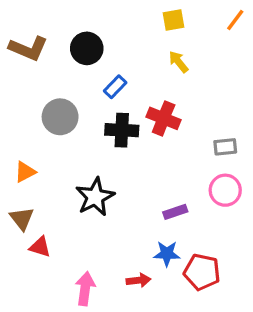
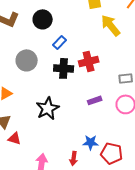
yellow arrow: (179, 62) -> (111, 25), moved, size x1.6
red cross: (164, 118) -> (89, 61), turned -36
purple rectangle: (175, 212) -> (95, 100), moved
red arrow: (138, 280) -> (74, 158), turned 104

